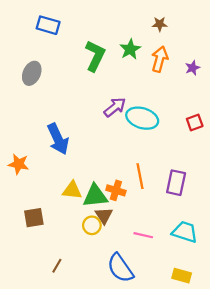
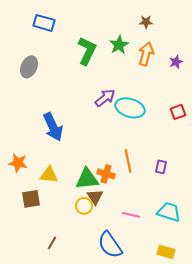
orange star: (19, 164) -> (18, 163), moved
purple rectangle: (176, 183) -> (161, 167), size x0.6
yellow triangle: (72, 190) -> (49, 175), moved

